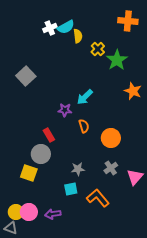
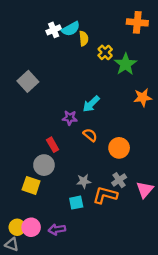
orange star: (133, 91) -> (143, 97), turned -30
orange semicircle: (84, 126) -> (90, 135), turned -32
orange L-shape: (98, 198) -> (105, 195), moved, turned -35

